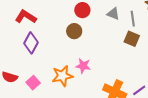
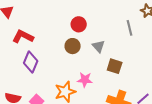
gray triangle: (113, 14) -> (99, 46), moved, turned 32
brown square: (132, 39) -> (115, 66), moved

